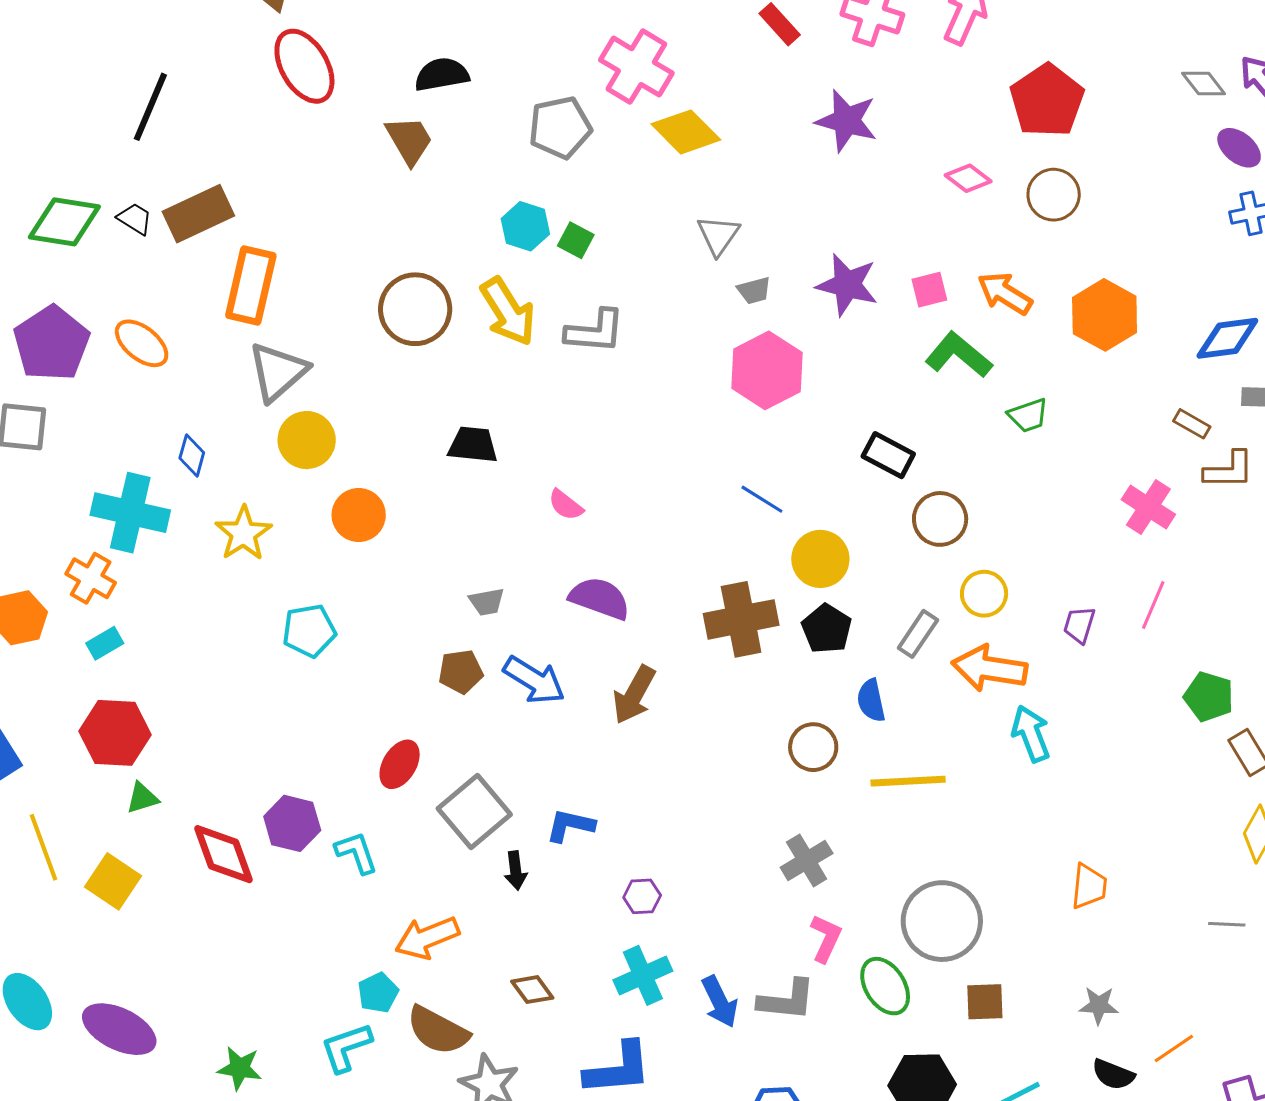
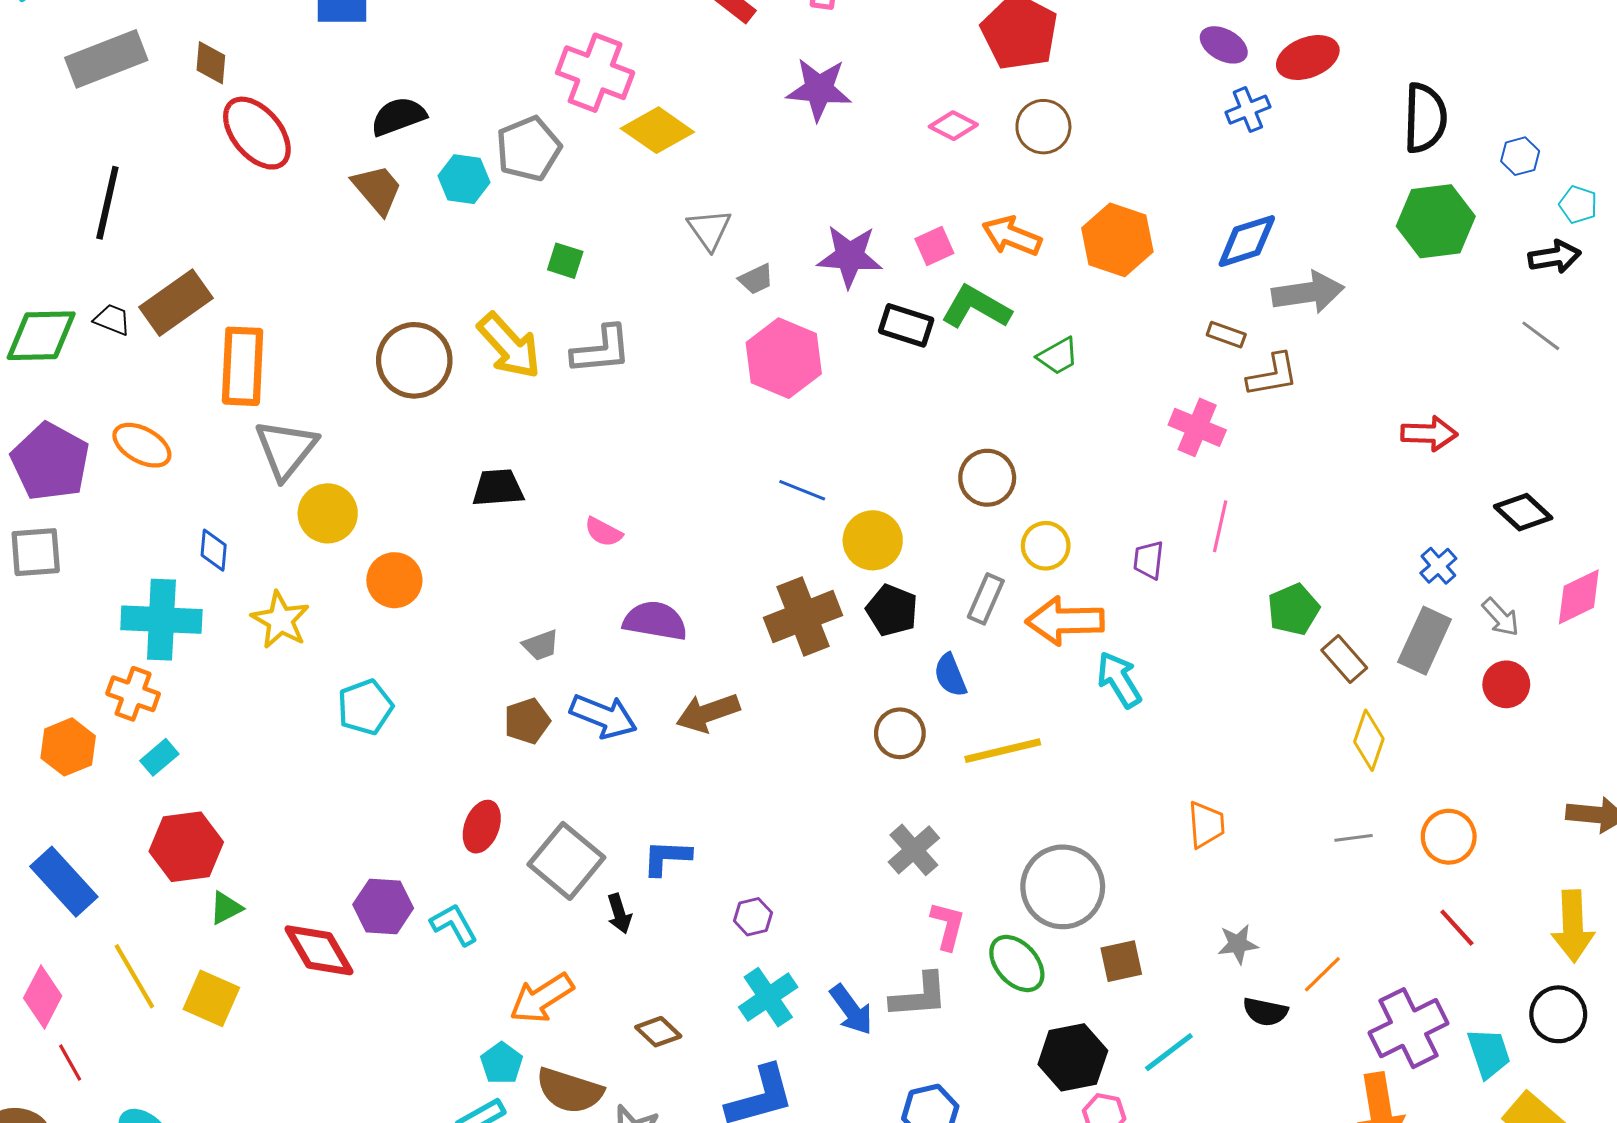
cyan hexagon: (525, 226) -> (464, 179), moved
black rectangle: (888, 455) -> (906, 325), moved
brown arrow: (634, 695) -> (708, 713), turned 52
green pentagon: (1209, 697) -> (1293, 609), turned -30

